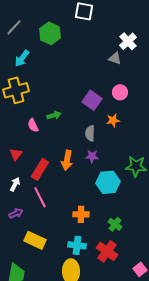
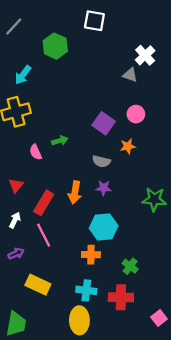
gray line: (14, 27) -> (14, 27), moved
gray semicircle: (90, 133) -> (101, 161), turned -77
cyan hexagon: (108, 182) -> (104, 227), moved
red cross: (107, 251) -> (121, 297), turned -35

